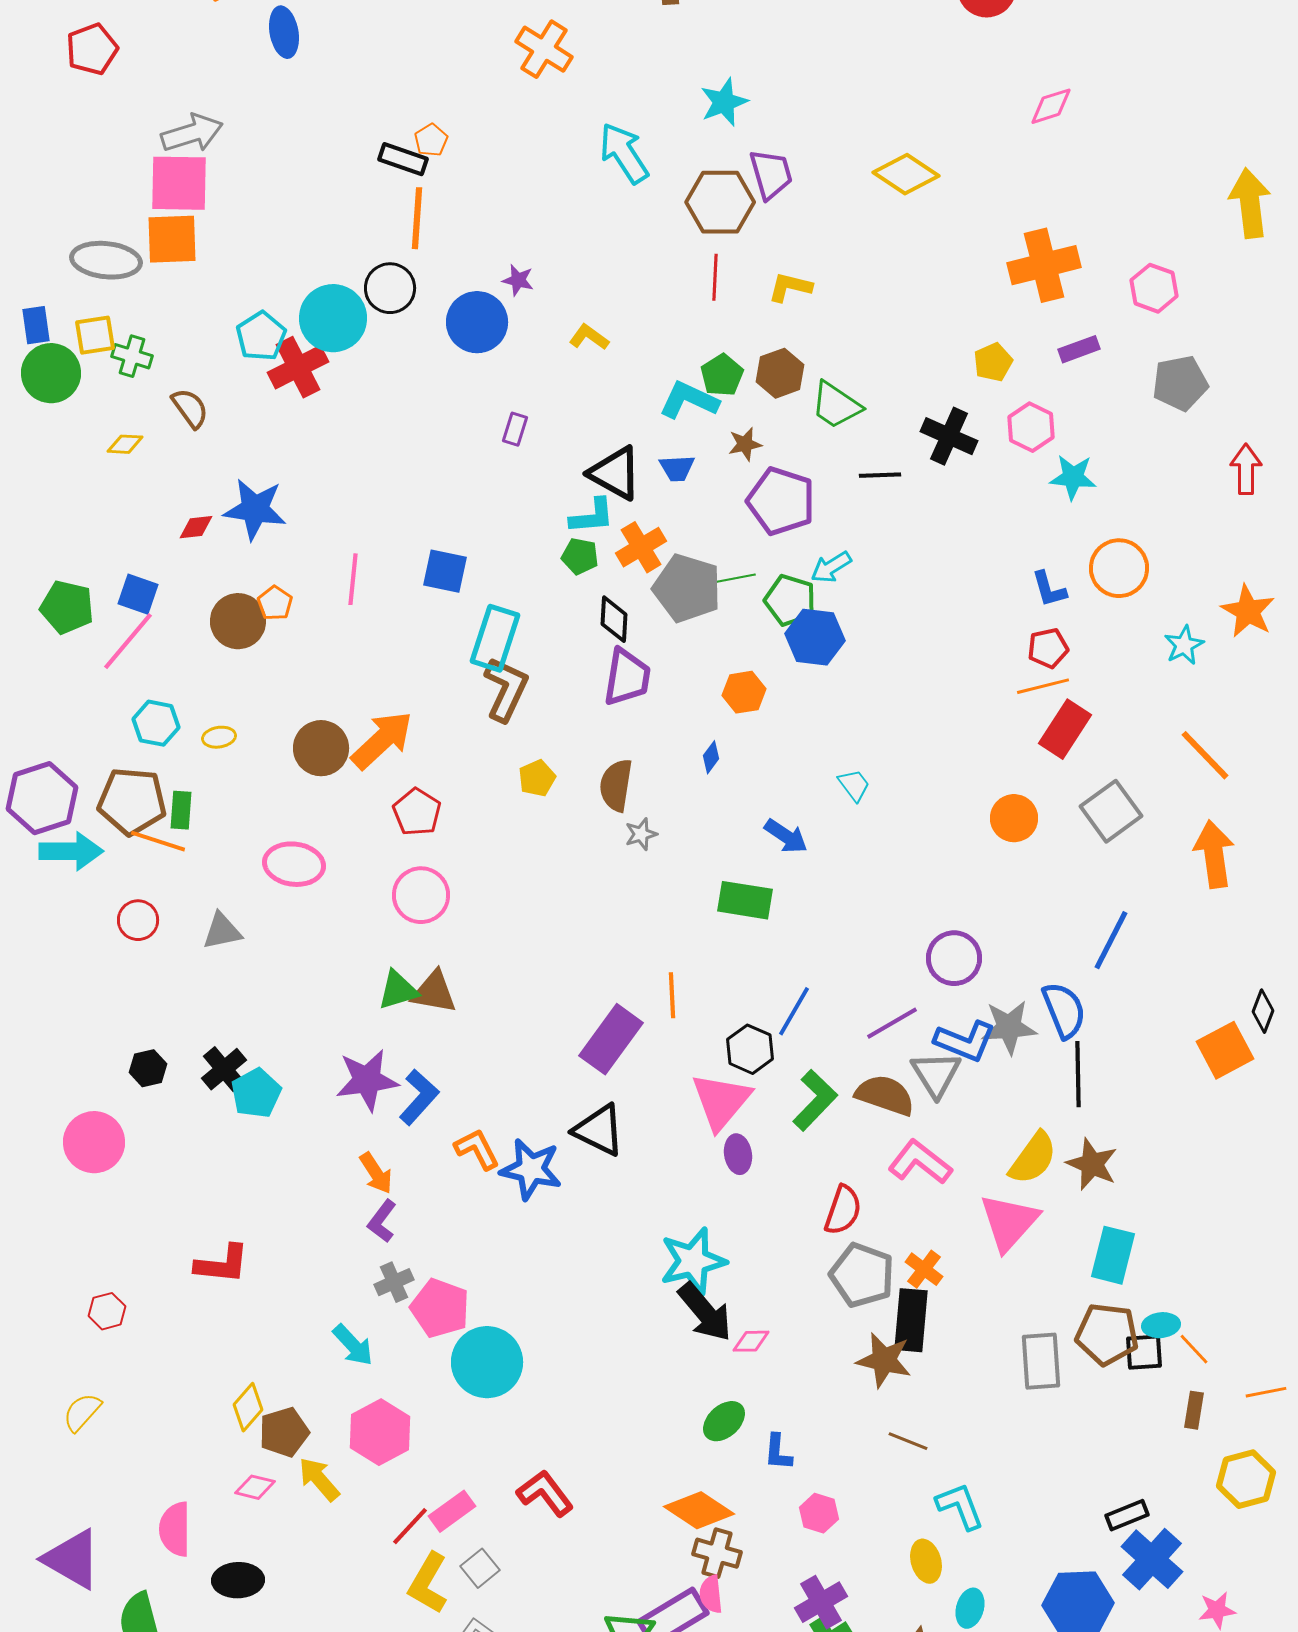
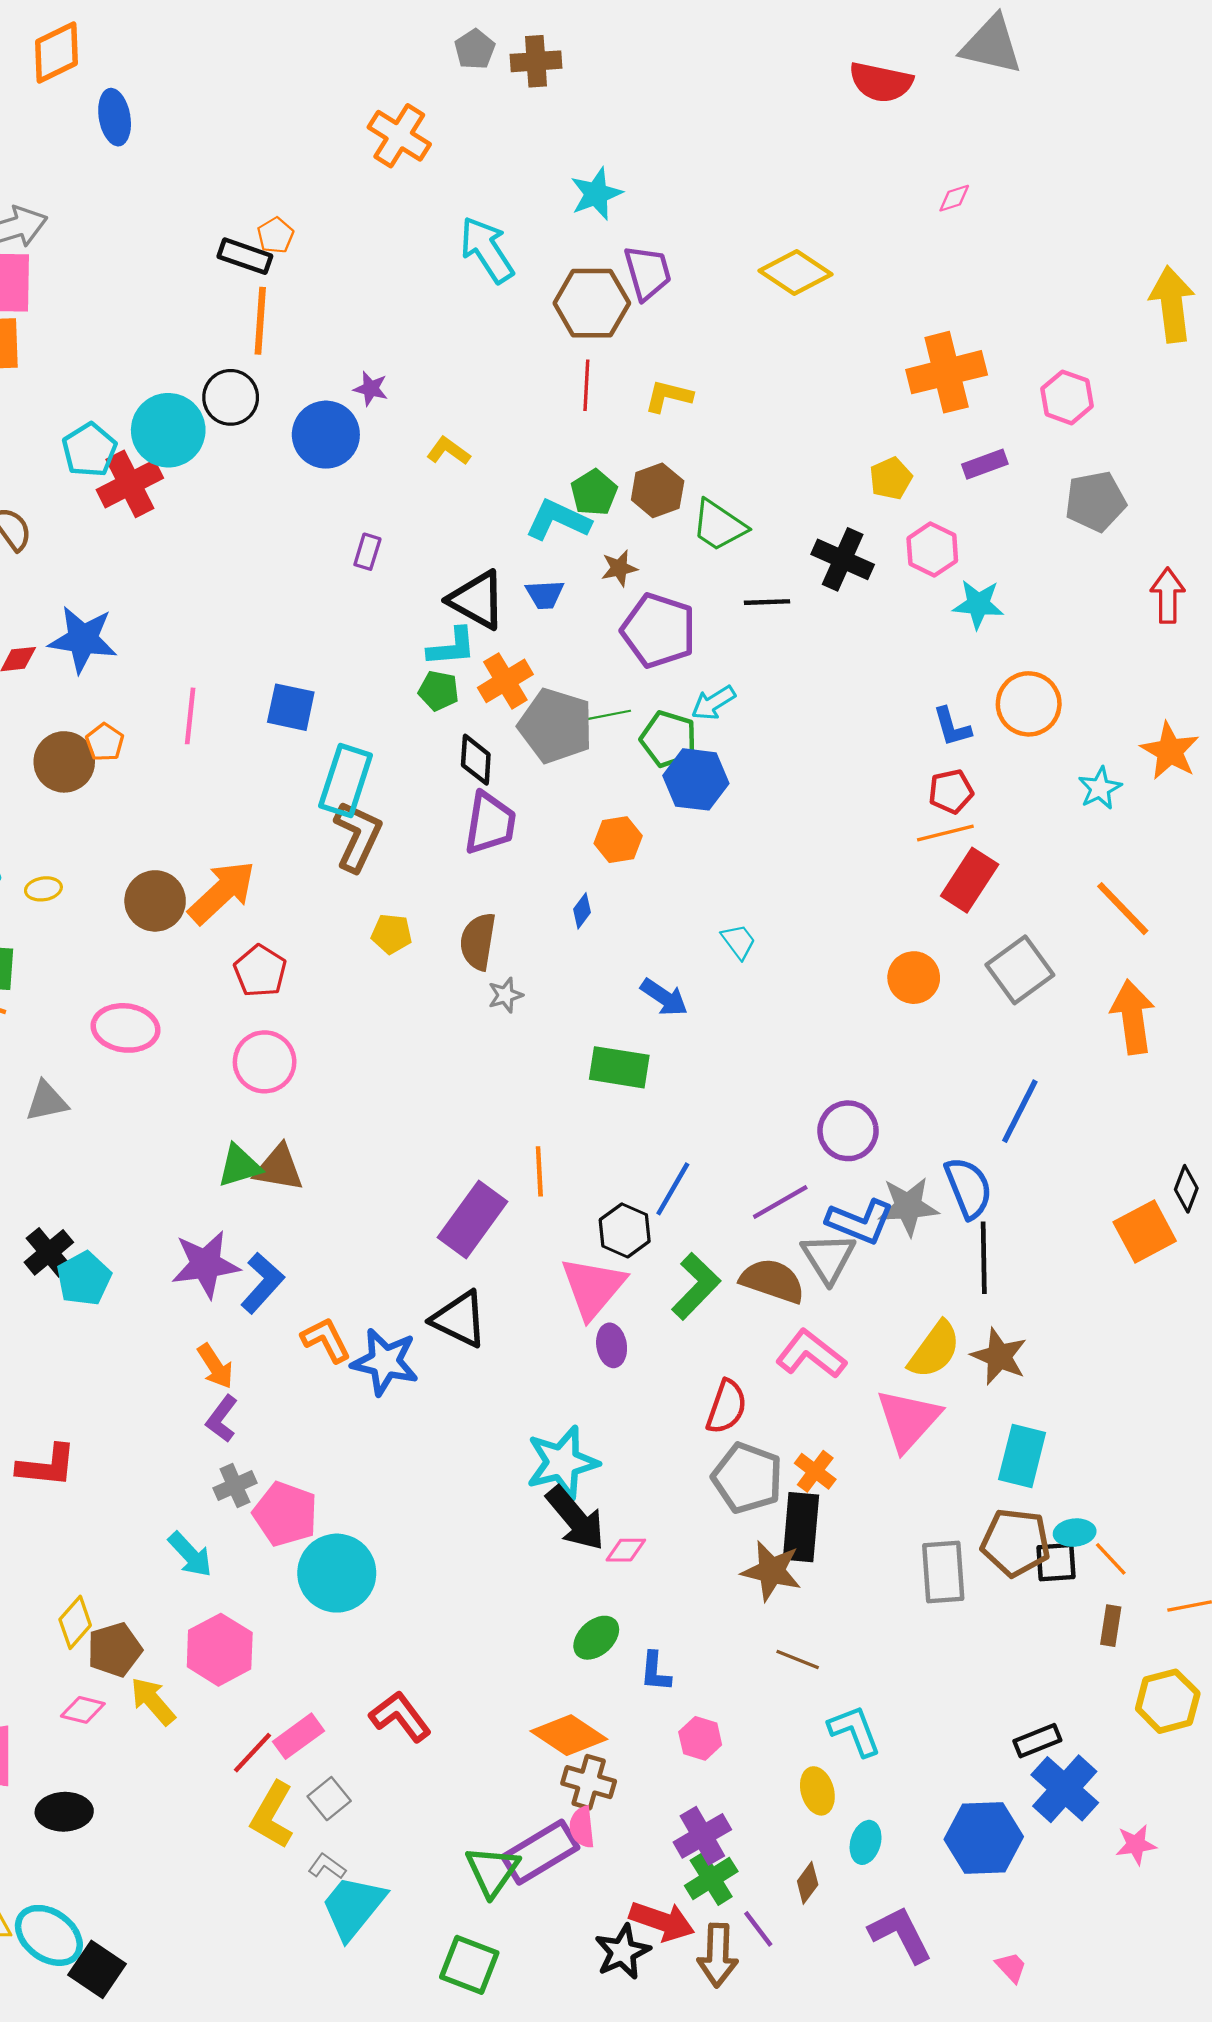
pink diamond: (1051, 106) -> (954, 198), size x0.7
yellow pentagon: (537, 778) -> (392, 934), turned 30

